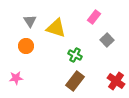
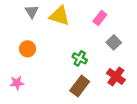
gray triangle: (30, 21) -> (32, 12), moved
yellow triangle: (56, 28) -> (59, 16), moved
red cross: (116, 81) -> (116, 76), moved

